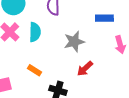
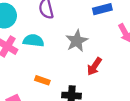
cyan semicircle: (35, 32) -> (33, 41), turned -72

